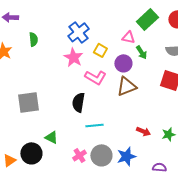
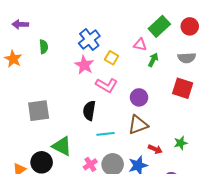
green arrow: (141, 52) -> (153, 60), turned -120
purple circle: (123, 63) -> (139, 97), moved
brown triangle: (126, 86) -> (138, 125), moved
red arrow: (143, 131) -> (155, 149), moved
green triangle: (51, 137) -> (62, 146), size x1.5

